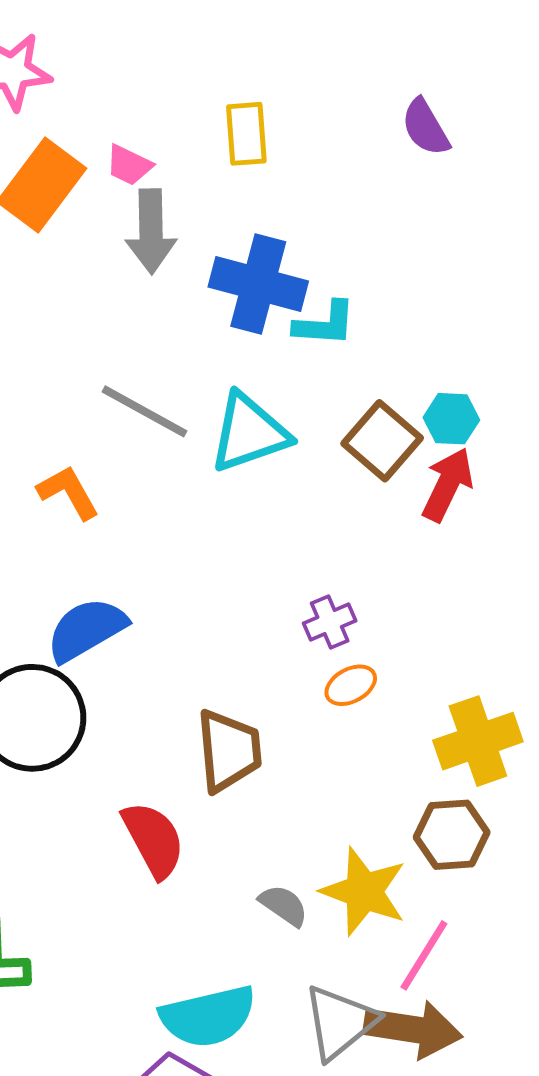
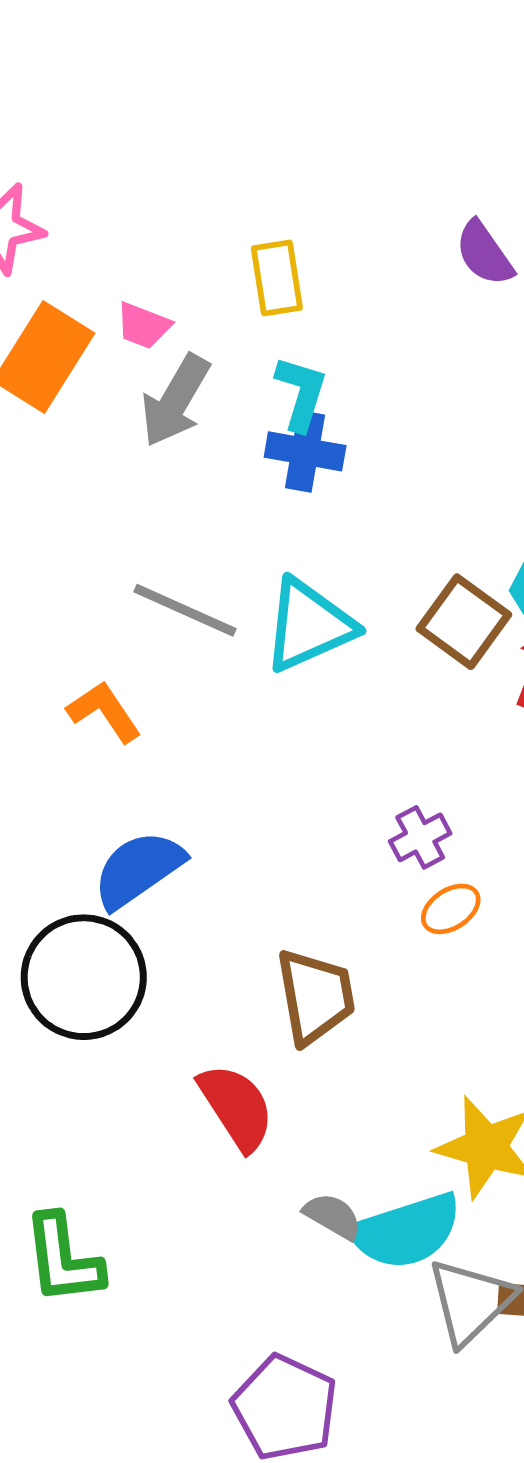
gray arrow: (151, 231) -> (175, 401), turned 36
blue cross: (258, 284) -> (305, 451), size x0.7
cyan L-shape: (325, 324) -> (301, 393), moved, turned -72
gray semicircle: (284, 905) -> (333, 1216), moved
cyan semicircle: (208, 1016) -> (406, 1231), moved

